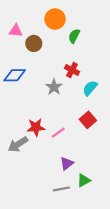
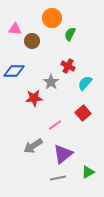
red star: (36, 127) -> (34, 98), moved
gray arrow: (18, 144) -> (33, 146), moved
purple triangle: (67, 163) -> (63, 154), size x1.5
green triangle: (84, 180) -> (88, 172), moved

